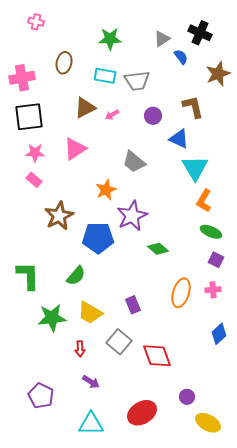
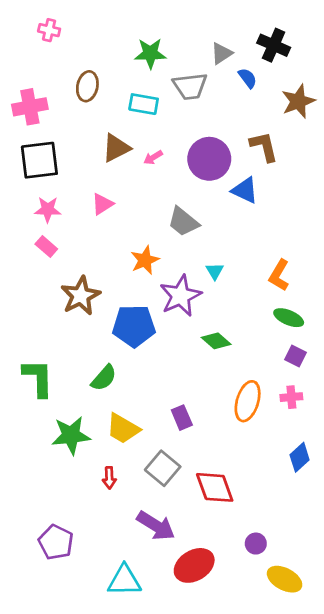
gray trapezoid: (137, 81) -> (190, 86), moved
purple circle: (153, 116) -> (209, 159), size x1.8
pink triangle: (75, 149) -> (102, 204), size x0.7
cyan triangle: (195, 168) -> (215, 271), moved, size x0.5
purple arrow: (91, 382) -> (156, 526), moved, size x1.6

